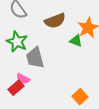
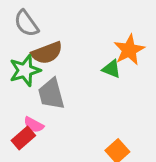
brown semicircle: (55, 21) -> (47, 53), moved
green star: (17, 42) -> (25, 70), turned 30

